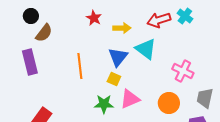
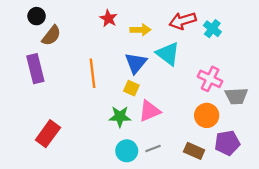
cyan cross: (185, 16) -> (212, 29), moved
gray trapezoid: (205, 98) -> (236, 96), moved, turned -105
orange circle: (169, 103) -> (207, 115), moved

